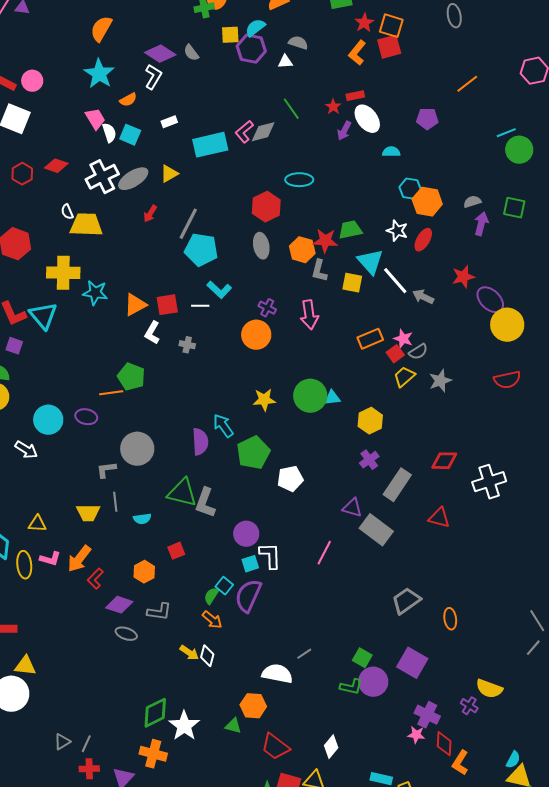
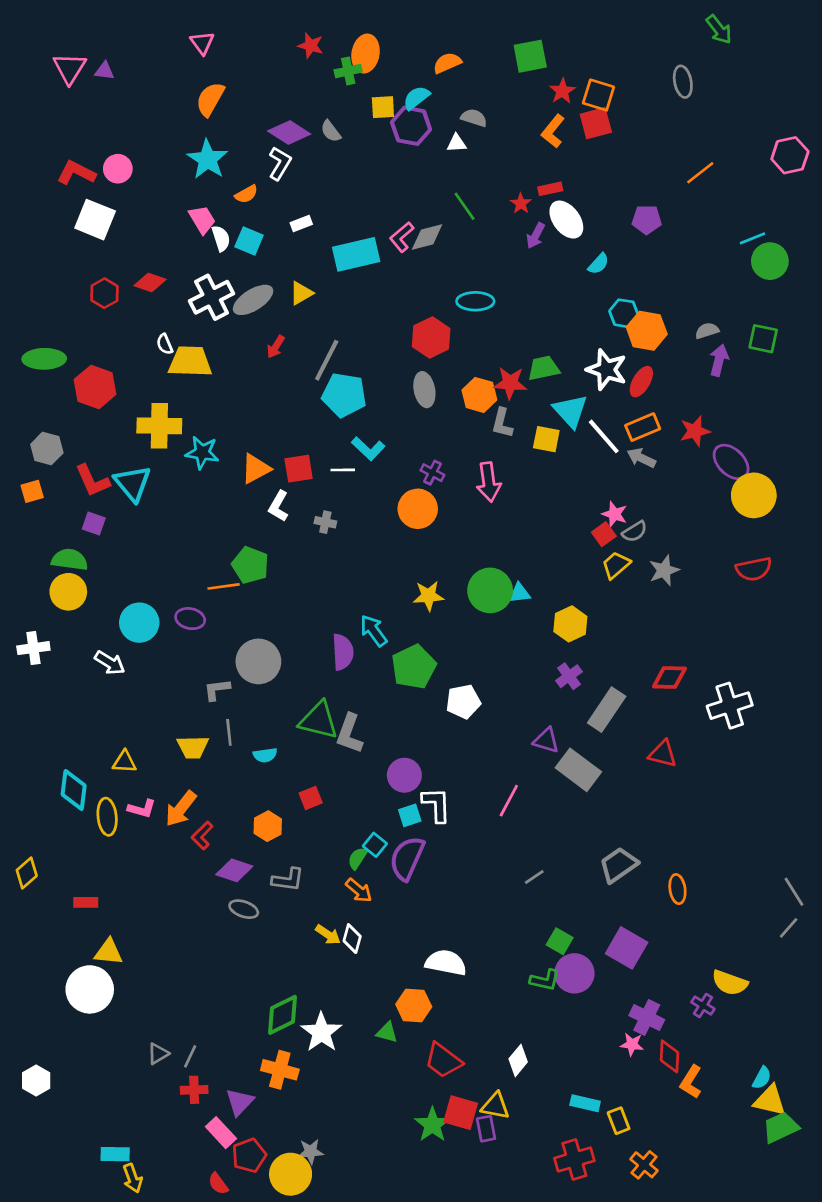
cyan semicircle: (391, 152) -> (598, 264), turned 132
white star: (397, 231) -> (607, 370), size x1.4
orange rectangle: (370, 339) -> (643, 427), moved
gray line: (304, 654) -> (534, 877), moved

